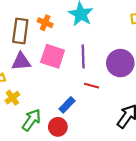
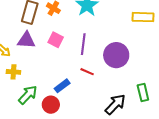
pink square: (53, 56) -> (56, 40), size x0.7
yellow cross: (12, 98) -> (13, 72), turned 32

